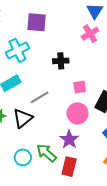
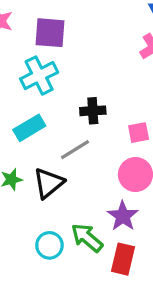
purple square: (37, 22) -> (50, 33), moved
black cross: (61, 61) -> (93, 111), moved

